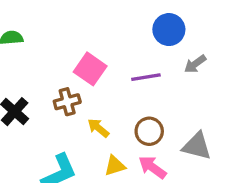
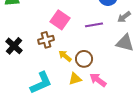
brown circle: (149, 131) -> (84, 59), moved
gray triangle: (197, 146) -> (125, 43), moved

